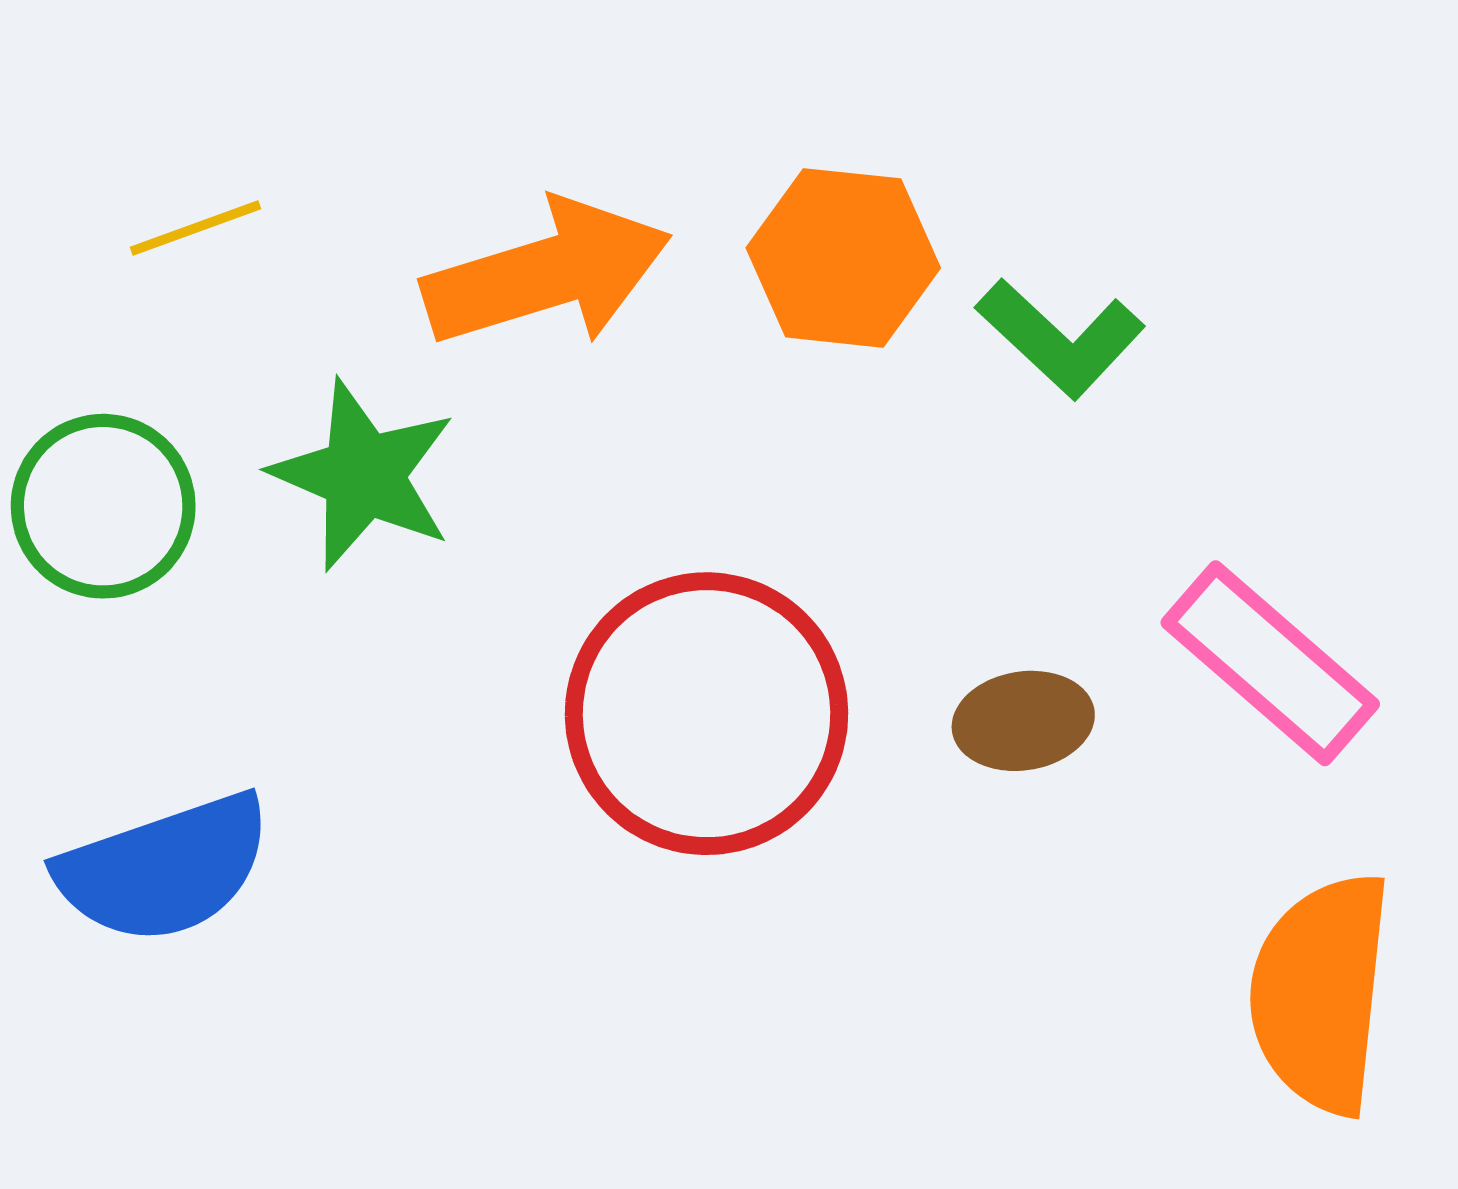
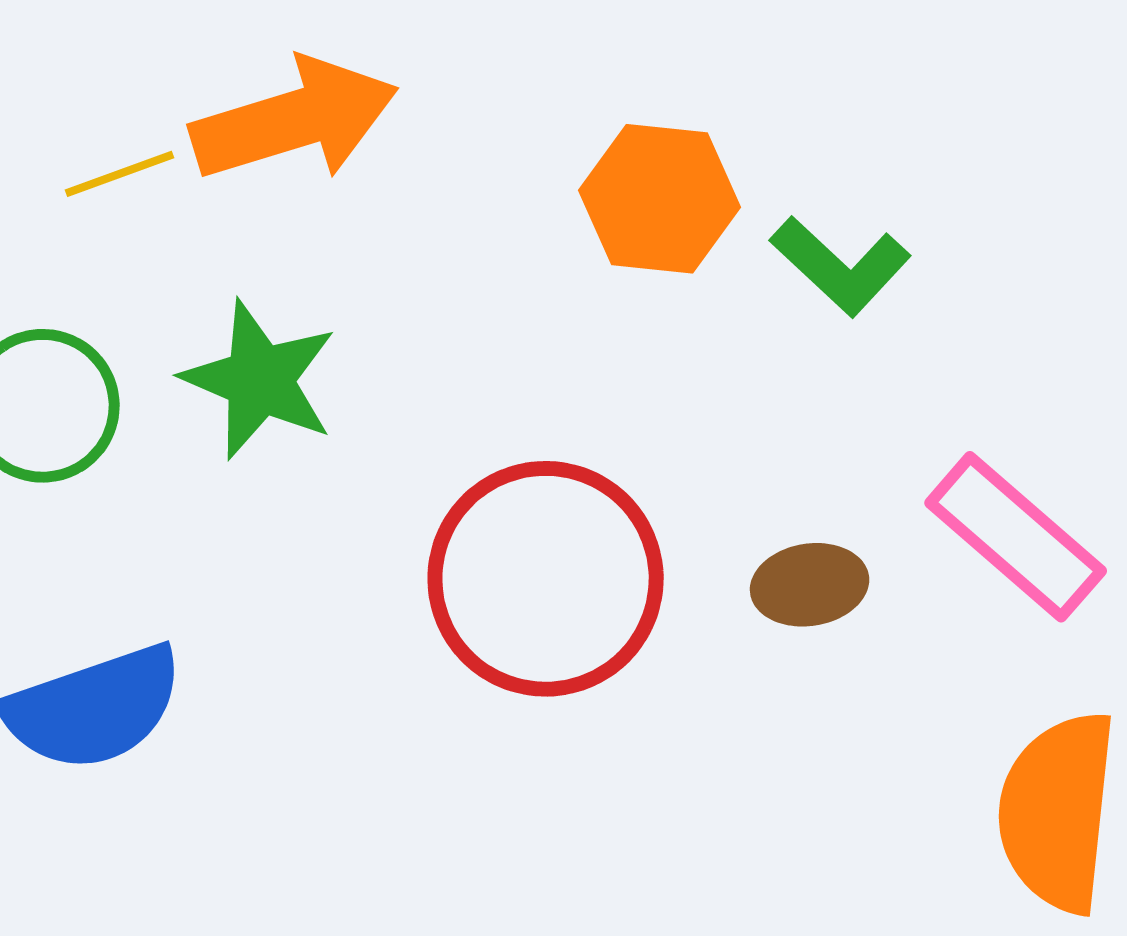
orange arrow: (547, 273) -> (295, 120), moved

